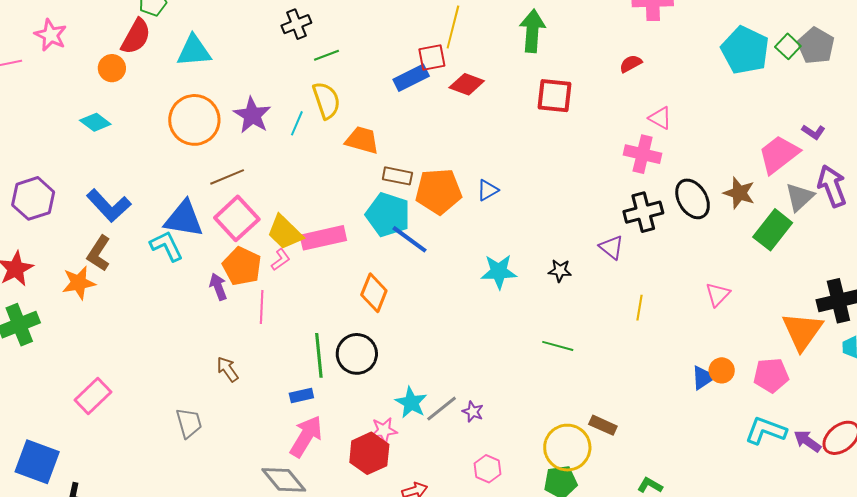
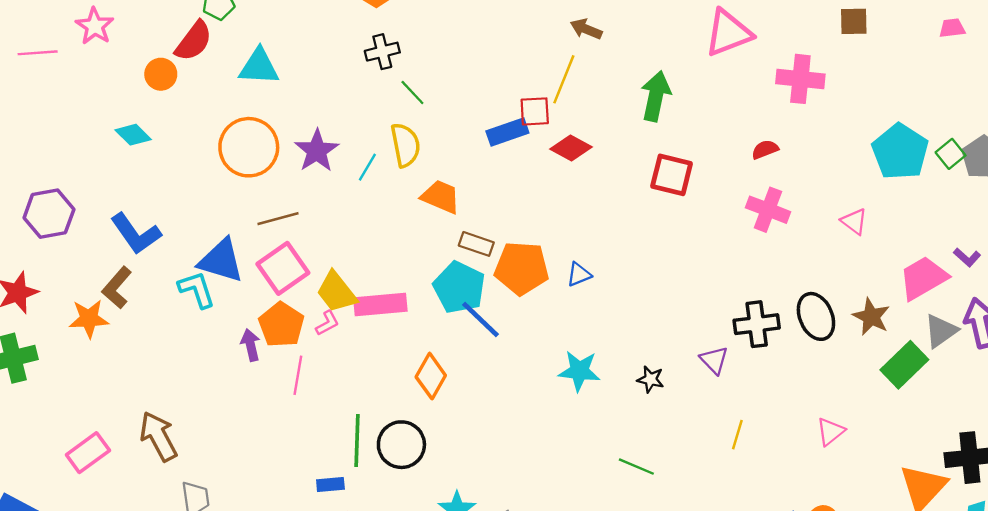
green line: (326, 55) -> (412, 93), turned 60
pink triangle: (660, 118) -> (854, 221), moved
pink cross: (643, 154) -> (768, 210), moved
brown arrow: (228, 369) -> (158, 436), moved, size x1.6

